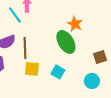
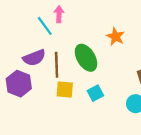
green ellipse: (66, 42) -> (86, 58), moved
cyan square: (58, 72) -> (95, 93), turned 32

